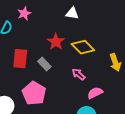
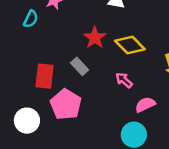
red rectangle: (20, 59) -> (45, 76), moved

